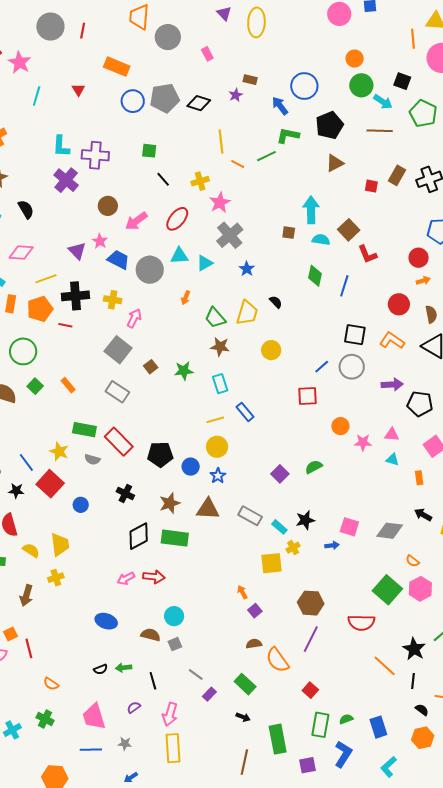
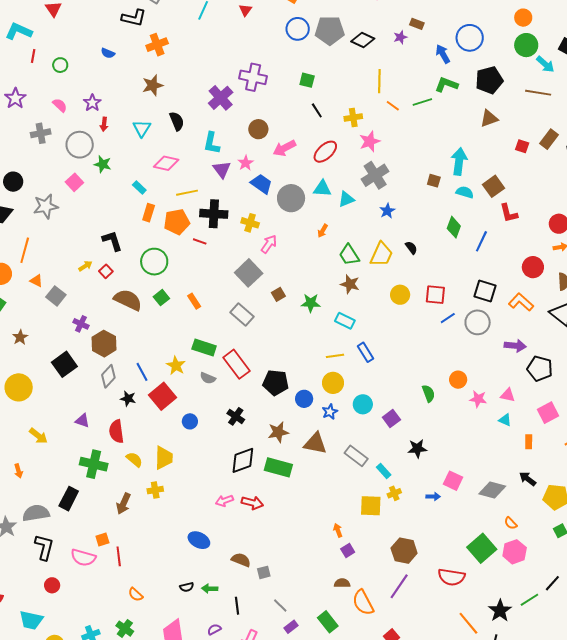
cyan L-shape: (61, 146) -> (212, 143), moved
cyan rectangle: (220, 384) -> (345, 321), turned -54
red square: (308, 396) -> (435, 295), moved
green semicircle: (314, 467) -> (428, 393), moved, turned 90
black star: (305, 520) -> (417, 449), moved
cyan circle: (174, 616) -> (363, 404), moved

